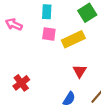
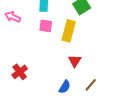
yellow rectangle: (73, 39) -> (69, 31), turned -50

